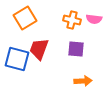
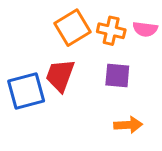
orange square: (25, 18) -> (72, 28), moved
blue square: (17, 59) -> (26, 91), turned -30

